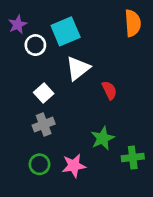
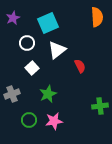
white circle: (35, 45) -> (27, 43), moved
gray cross: (44, 125) -> (12, 94), moved
green star: (103, 138) -> (48, 94), moved
green cross: (133, 157) -> (100, 106), moved

